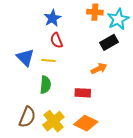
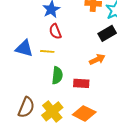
blue triangle: (25, 58) -> (24, 48), turned -30
green semicircle: (45, 85) -> (57, 75), moved

